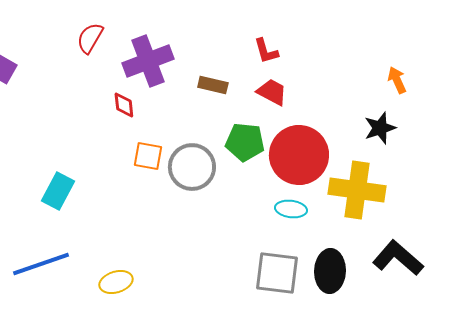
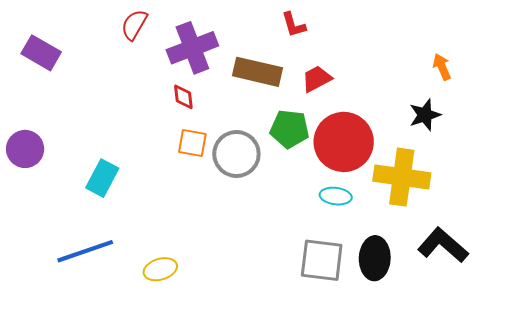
red L-shape: (266, 51) -> (294, 25), moved
brown rectangle: (213, 85) -> (258, 72), size x1.6
red trapezoid: (272, 92) -> (317, 79), turned -56
red diamond: (124, 105) -> (183, 97), moved

